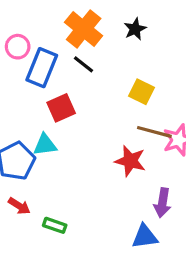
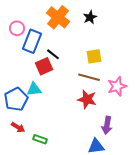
black line: (84, 64) -> (53, 54), moved
yellow square: (142, 92) -> (94, 56), turned -35
brown line: (154, 132) -> (89, 77), moved

